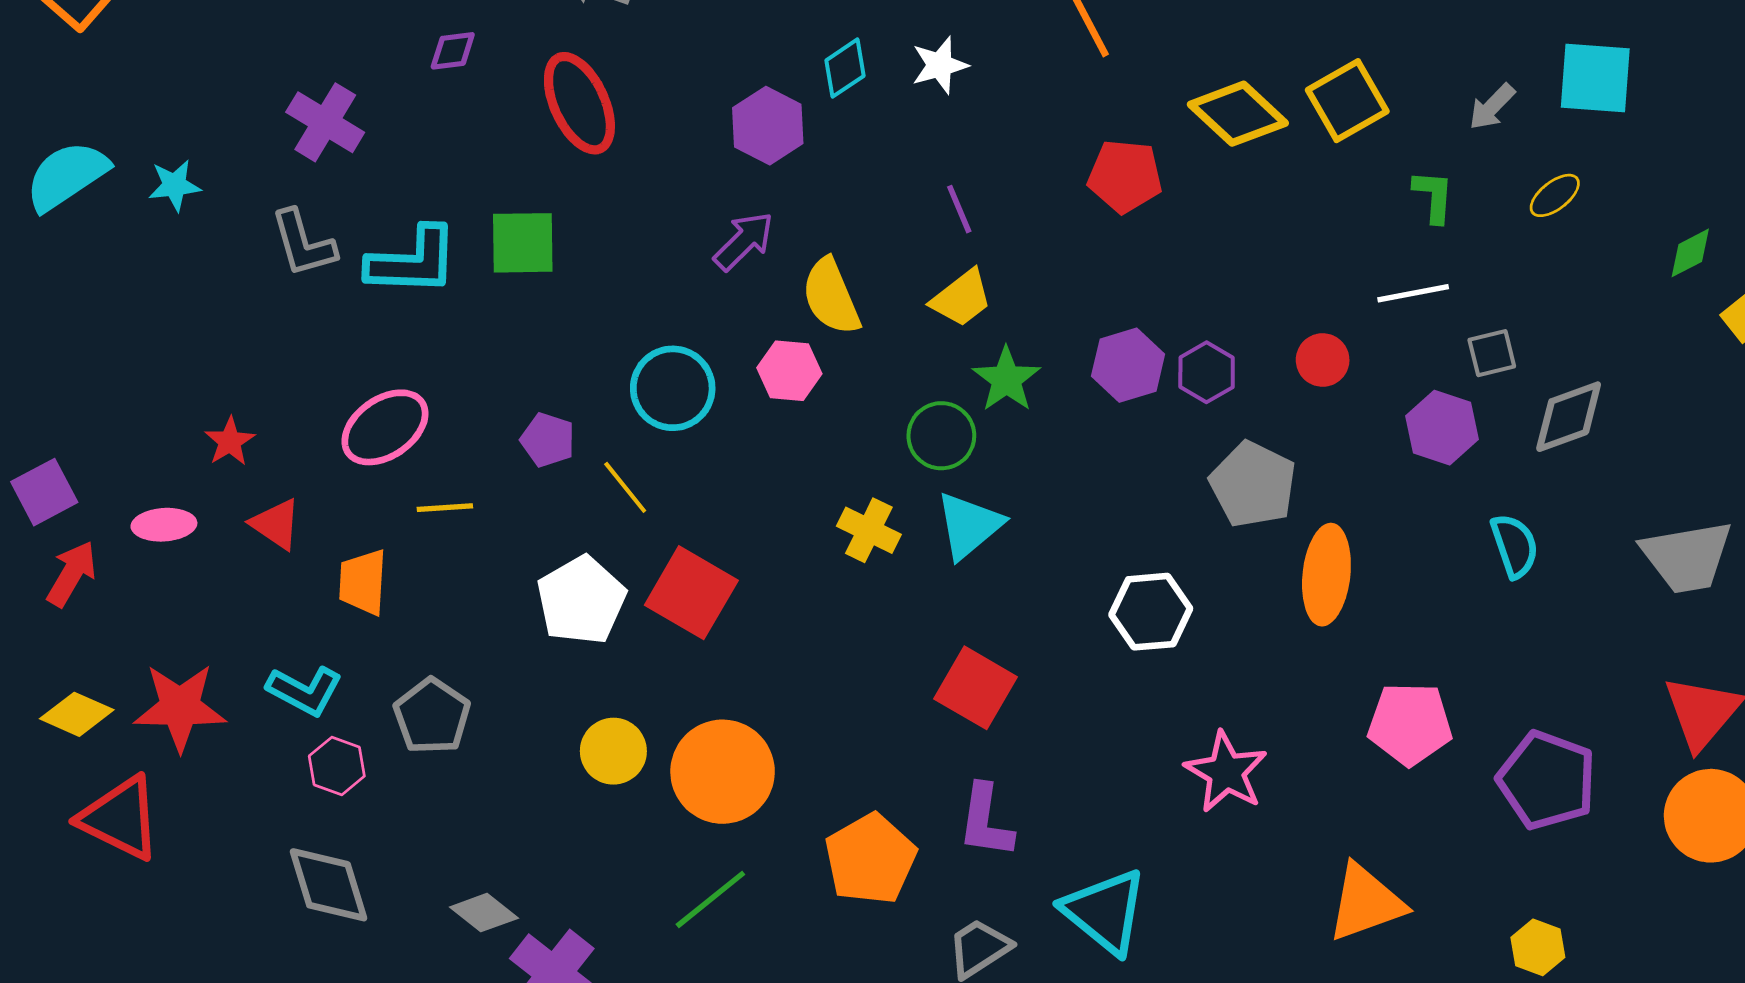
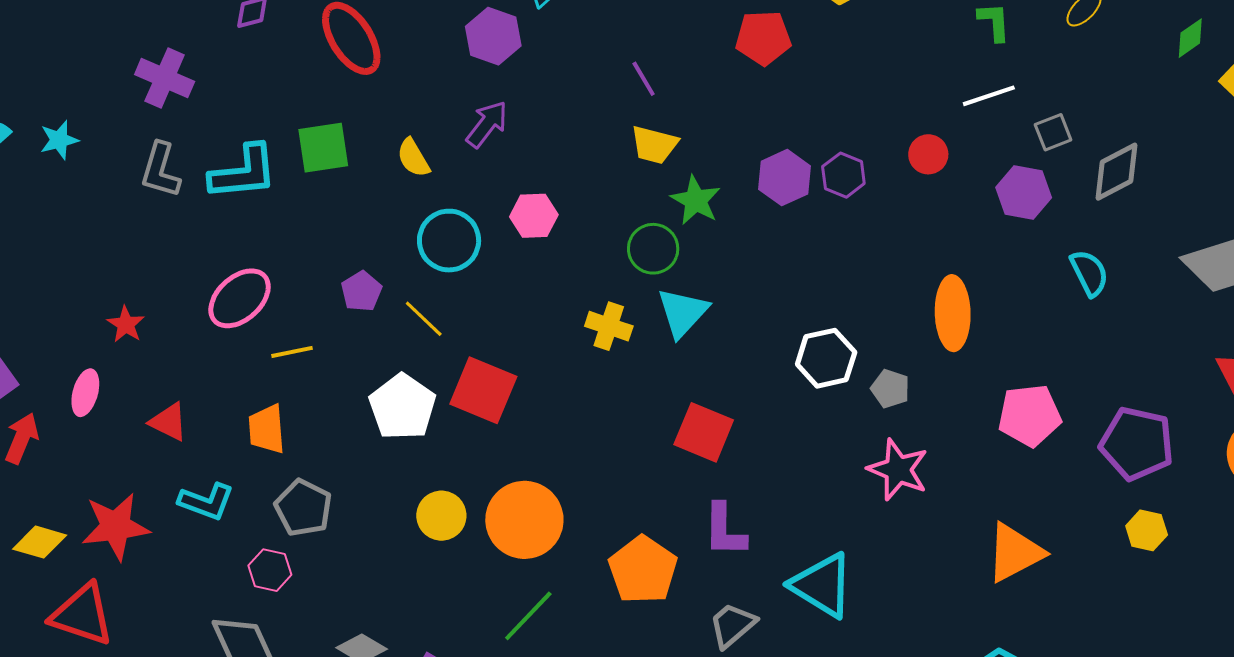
gray L-shape: (303, 243) -> (160, 170), turned 40
yellow semicircle: (831, 297) -> (413, 158), moved, size x0.7
yellow trapezoid: (961, 298) -> (654, 145), turned 60
purple pentagon: (548, 440) -> (361, 291), turned 30
gray pentagon: (1253, 485) -> (890, 389), moved, size x0.6
red triangle: (276, 524) -> (169, 422), moved
pink ellipse: (164, 525) -> (85, 393), turned -63
orange trapezoid: (363, 582) -> (267, 429), moved
pink hexagon: (337, 766) -> (270, 570), moved
yellow hexagon: (1538, 947) -> (1147, 530), moved

